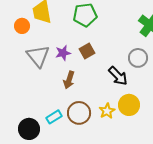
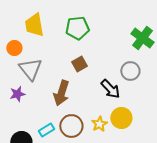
orange circle: (22, 26) -> (14, 48), moved
purple star: (63, 53) -> (17, 94), moved
brown arrow: (69, 80) -> (61, 93), size x1.4

